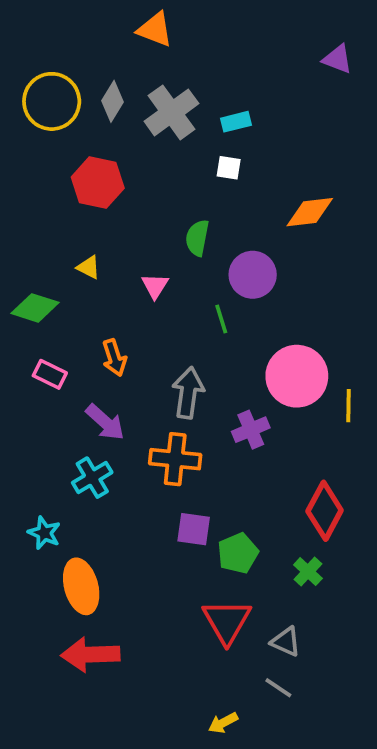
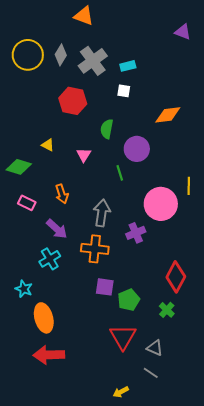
red hexagon: (98, 183) -> (73, 101), moved
yellow line: (348, 406) -> (189, 186), moved

